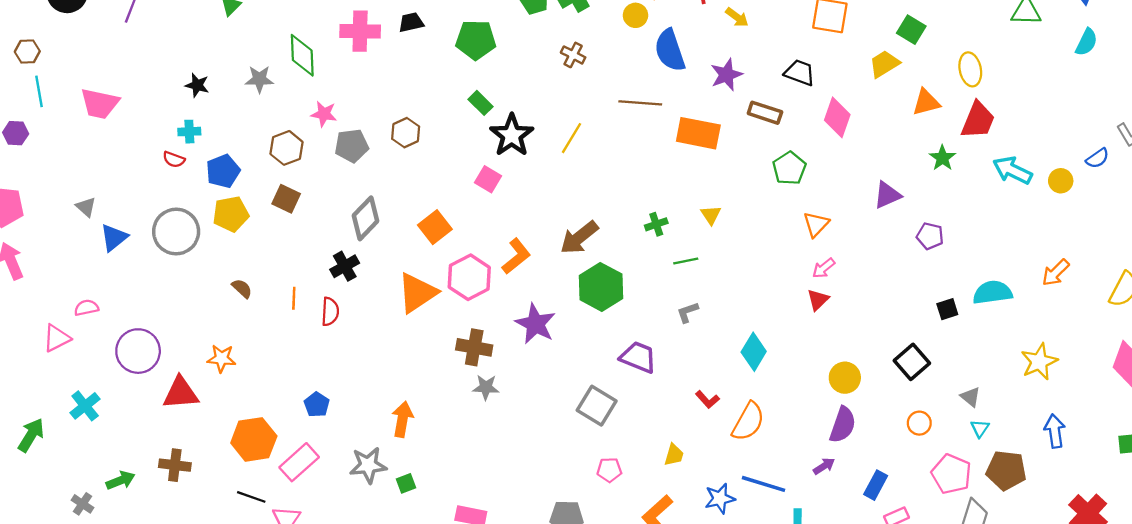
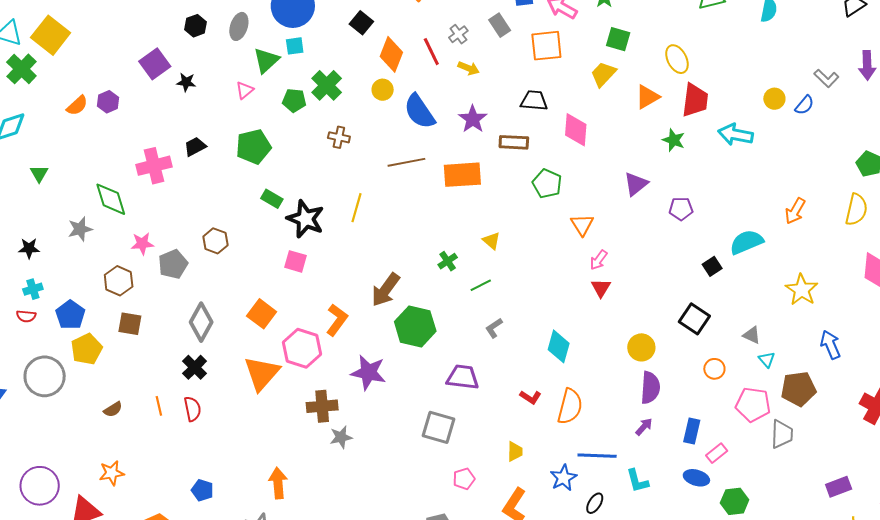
yellow circle: (1061, 181) -> (774, 99), moved
brown semicircle: (242, 288) -> (113, 409), turned 120

